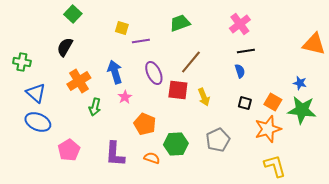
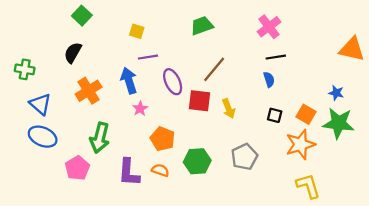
purple line: (141, 41) -> (148, 57), moved
green arrow: (95, 107) -> (100, 138), moved, size x1.5
orange semicircle: (152, 158) -> (160, 170), moved

